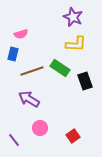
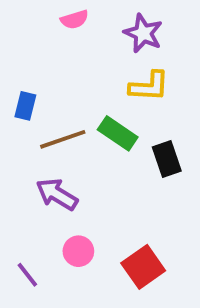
pink semicircle: (21, 34) -> (74, 20), moved
red square: (73, 136) -> (143, 267), size x1.5

